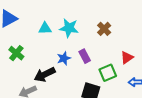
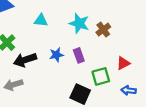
cyan star: (69, 28) -> (79, 23), moved
black arrow: (45, 74) -> (25, 60), moved

